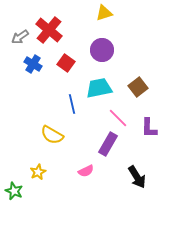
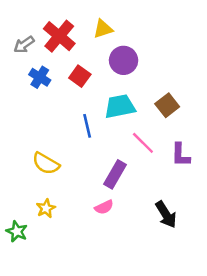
yellow triangle: (104, 13) -> (103, 29), moved
yellow semicircle: (52, 135) -> (46, 163), moved
purple rectangle: (108, 144) -> (115, 174), moved

